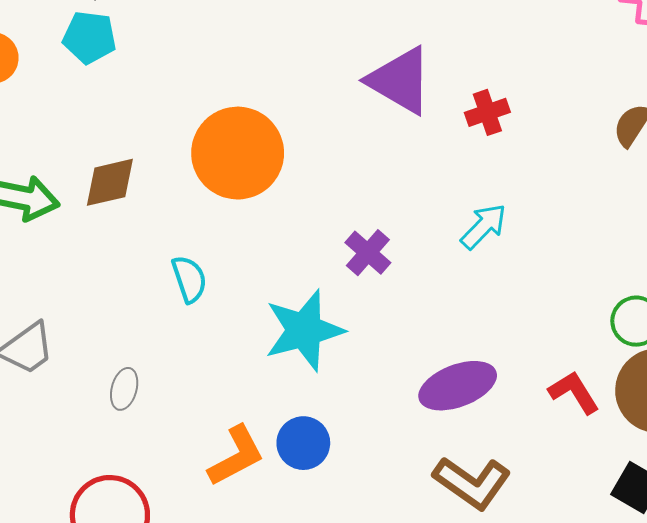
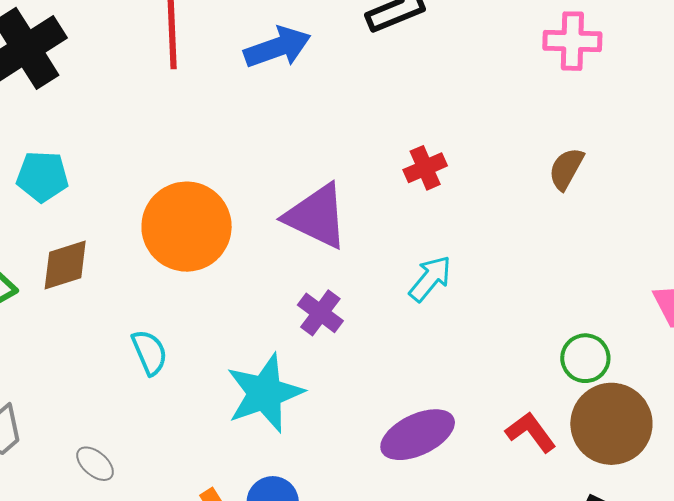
cyan pentagon: (89, 37) -> (42, 176), moved
purple triangle: (400, 80) -> (317, 216), moved
gray ellipse: (124, 389) -> (95, 464), turned -60

